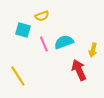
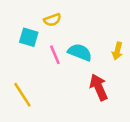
cyan semicircle: (64, 42) -> (80, 52), turned 42
yellow arrow: (93, 50) -> (117, 51), moved

